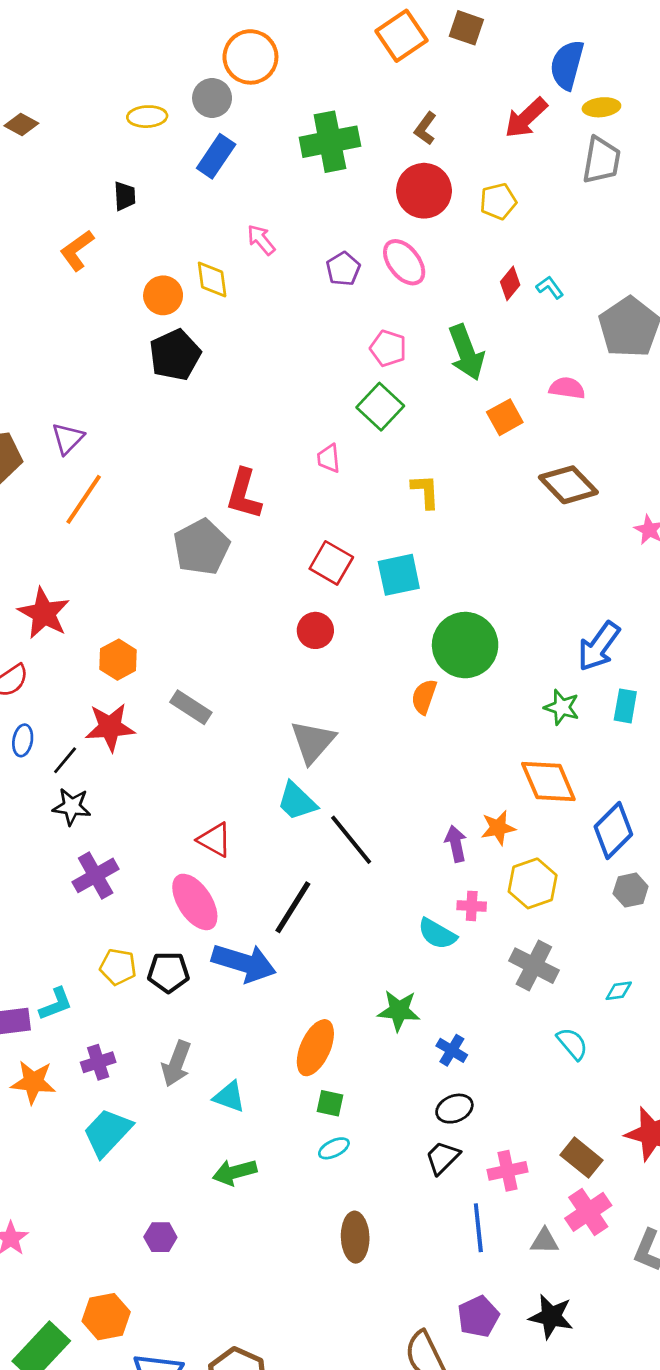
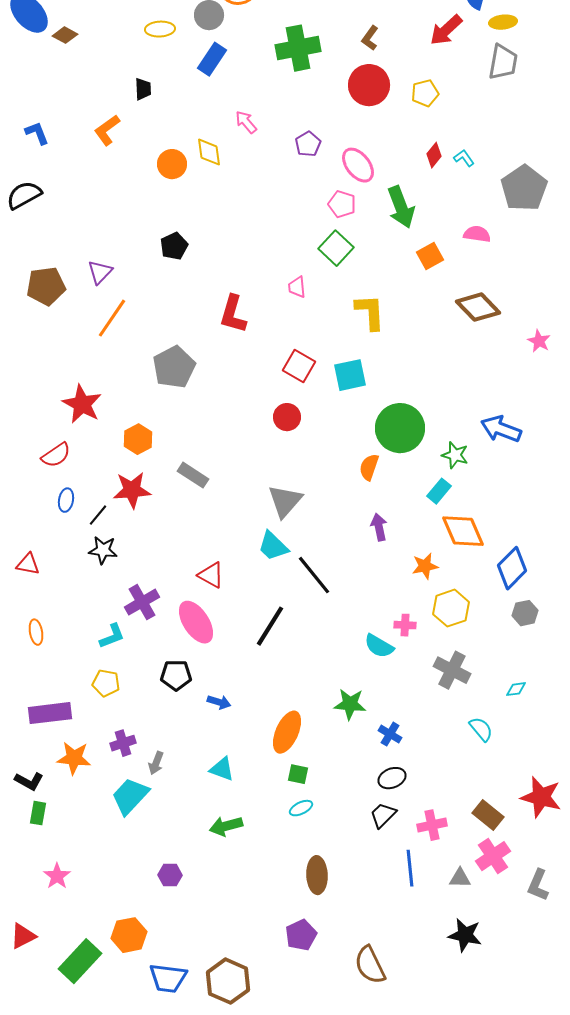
pink ellipse: (404, 262) -> (358, 165), moved
black pentagon: (175, 355) -> (174, 246), moved, size x0.7
yellow L-shape: (425, 491) -> (370, 312), size x1.4
gray pentagon: (201, 547) -> (174, 367), moved
blue arrow: (599, 646) -> (501, 429), turned 75
cyan rectangle: (625, 706) -> (439, 491), moved, turned 30
green star: (562, 707) -> (455, 455), moved
purple arrow: (456, 844) -> (379, 527), moved
purple cross: (96, 875) -> (142, 602), moved
blue arrow: (244, 963) -> (219, 702), moved, size x0.5
yellow pentagon: (118, 967) -> (106, 683), moved
cyan L-shape: (56, 1004) -> (112, 636), moved
gray arrow: (176, 1064) -> (156, 763), moved, size x0.7
purple pentagon: (478, 1317) -> (301, 935), moved

